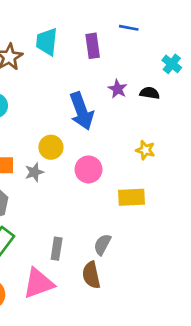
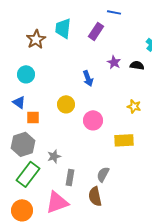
blue line: (129, 28) -> (114, 12), moved
purple rectangle: (93, 46) -> (96, 31), turned 42
blue arrow: (82, 111) -> (88, 78), size x0.6
gray star: (34, 172) -> (54, 156), moved

